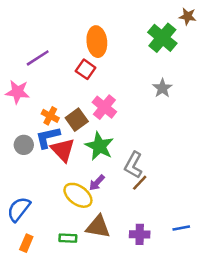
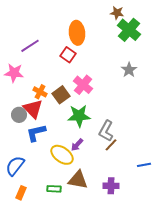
brown star: (188, 16) -> (117, 13), moved
blue L-shape: (48, 137) -> (36, 133), moved
green star: (99, 146) -> (79, 116), turned -30
red triangle: (63, 150) -> (33, 109), moved
blue line: (181, 228) -> (144, 165), moved

